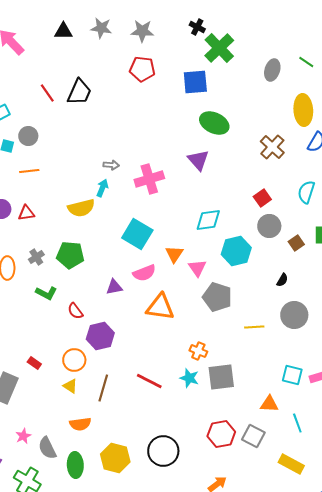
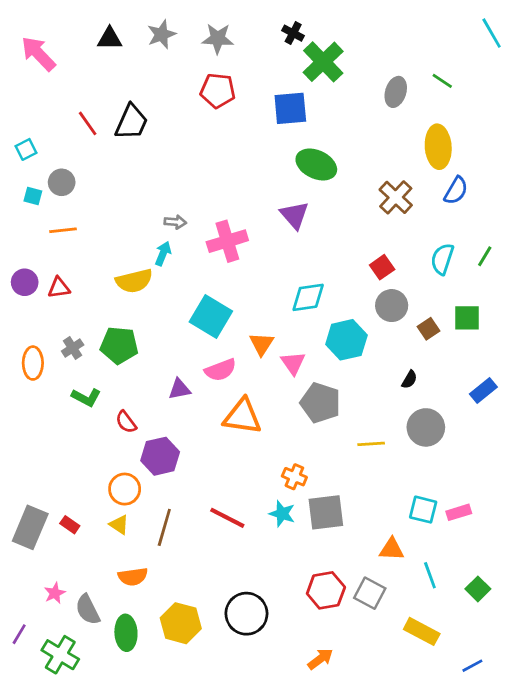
gray star: (101, 28) -> (162, 34), turned -30
red rectangle: (34, 363) -> (70, 525), moved

